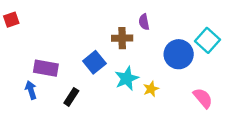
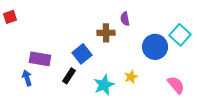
cyan star: (127, 78) -> (104, 85), moved
black rectangle: (71, 97) -> (69, 76), moved

